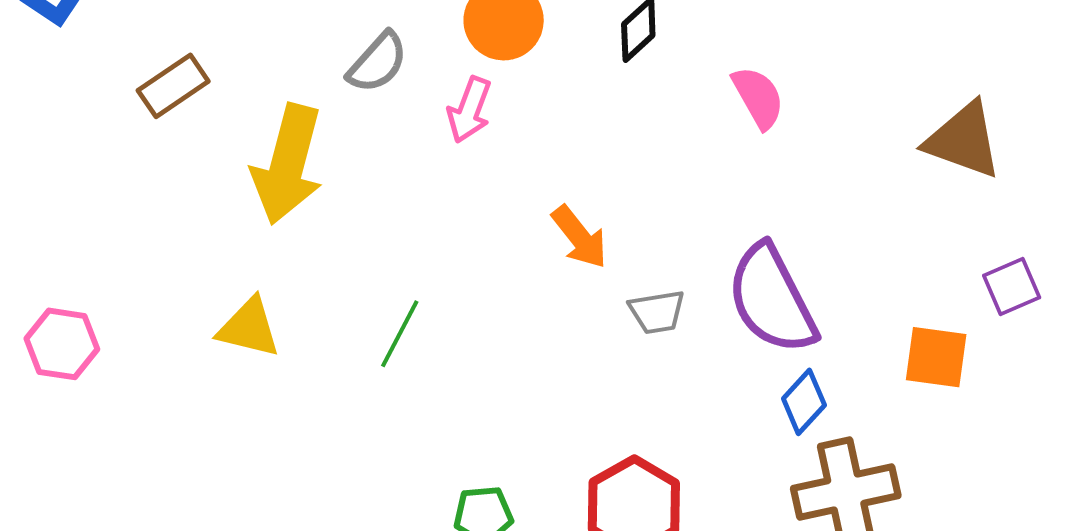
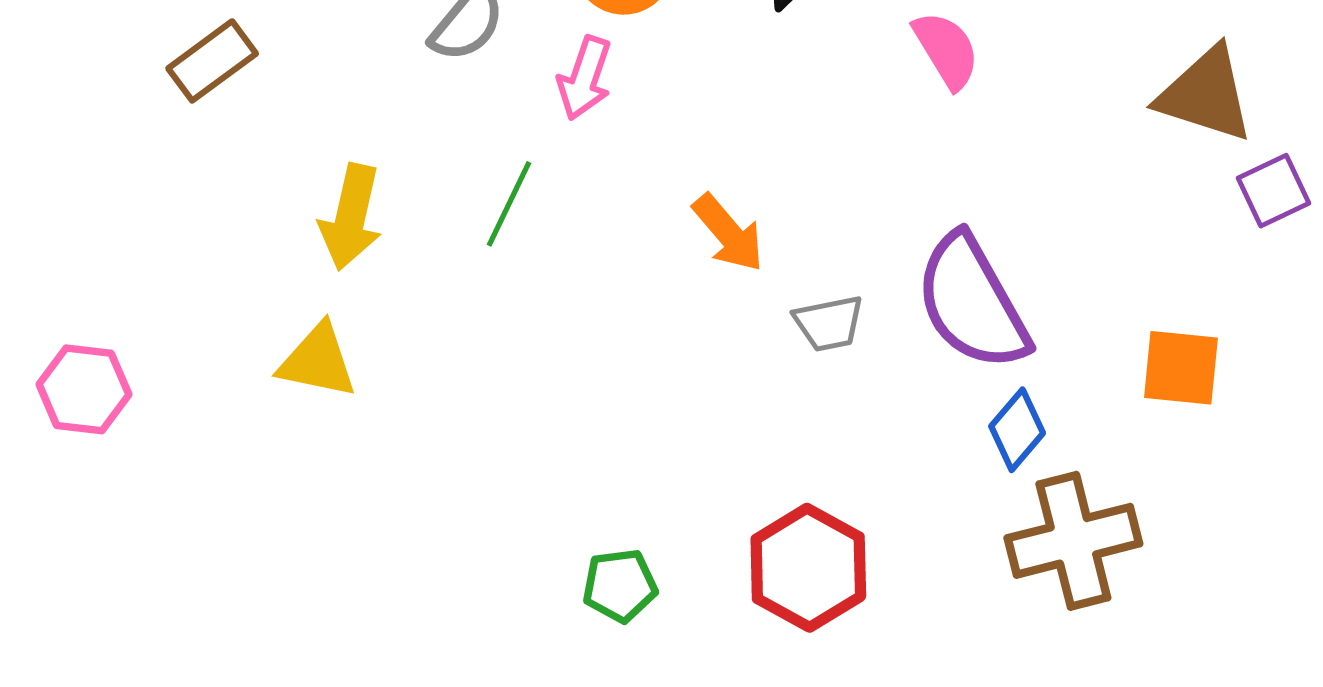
yellow arrow: (288, 164) -> (351, 217), moved, size x0.7
purple square: (1012, 287) -> (1273, 191), moved
green line: (400, 334) -> (509, 204), moved

